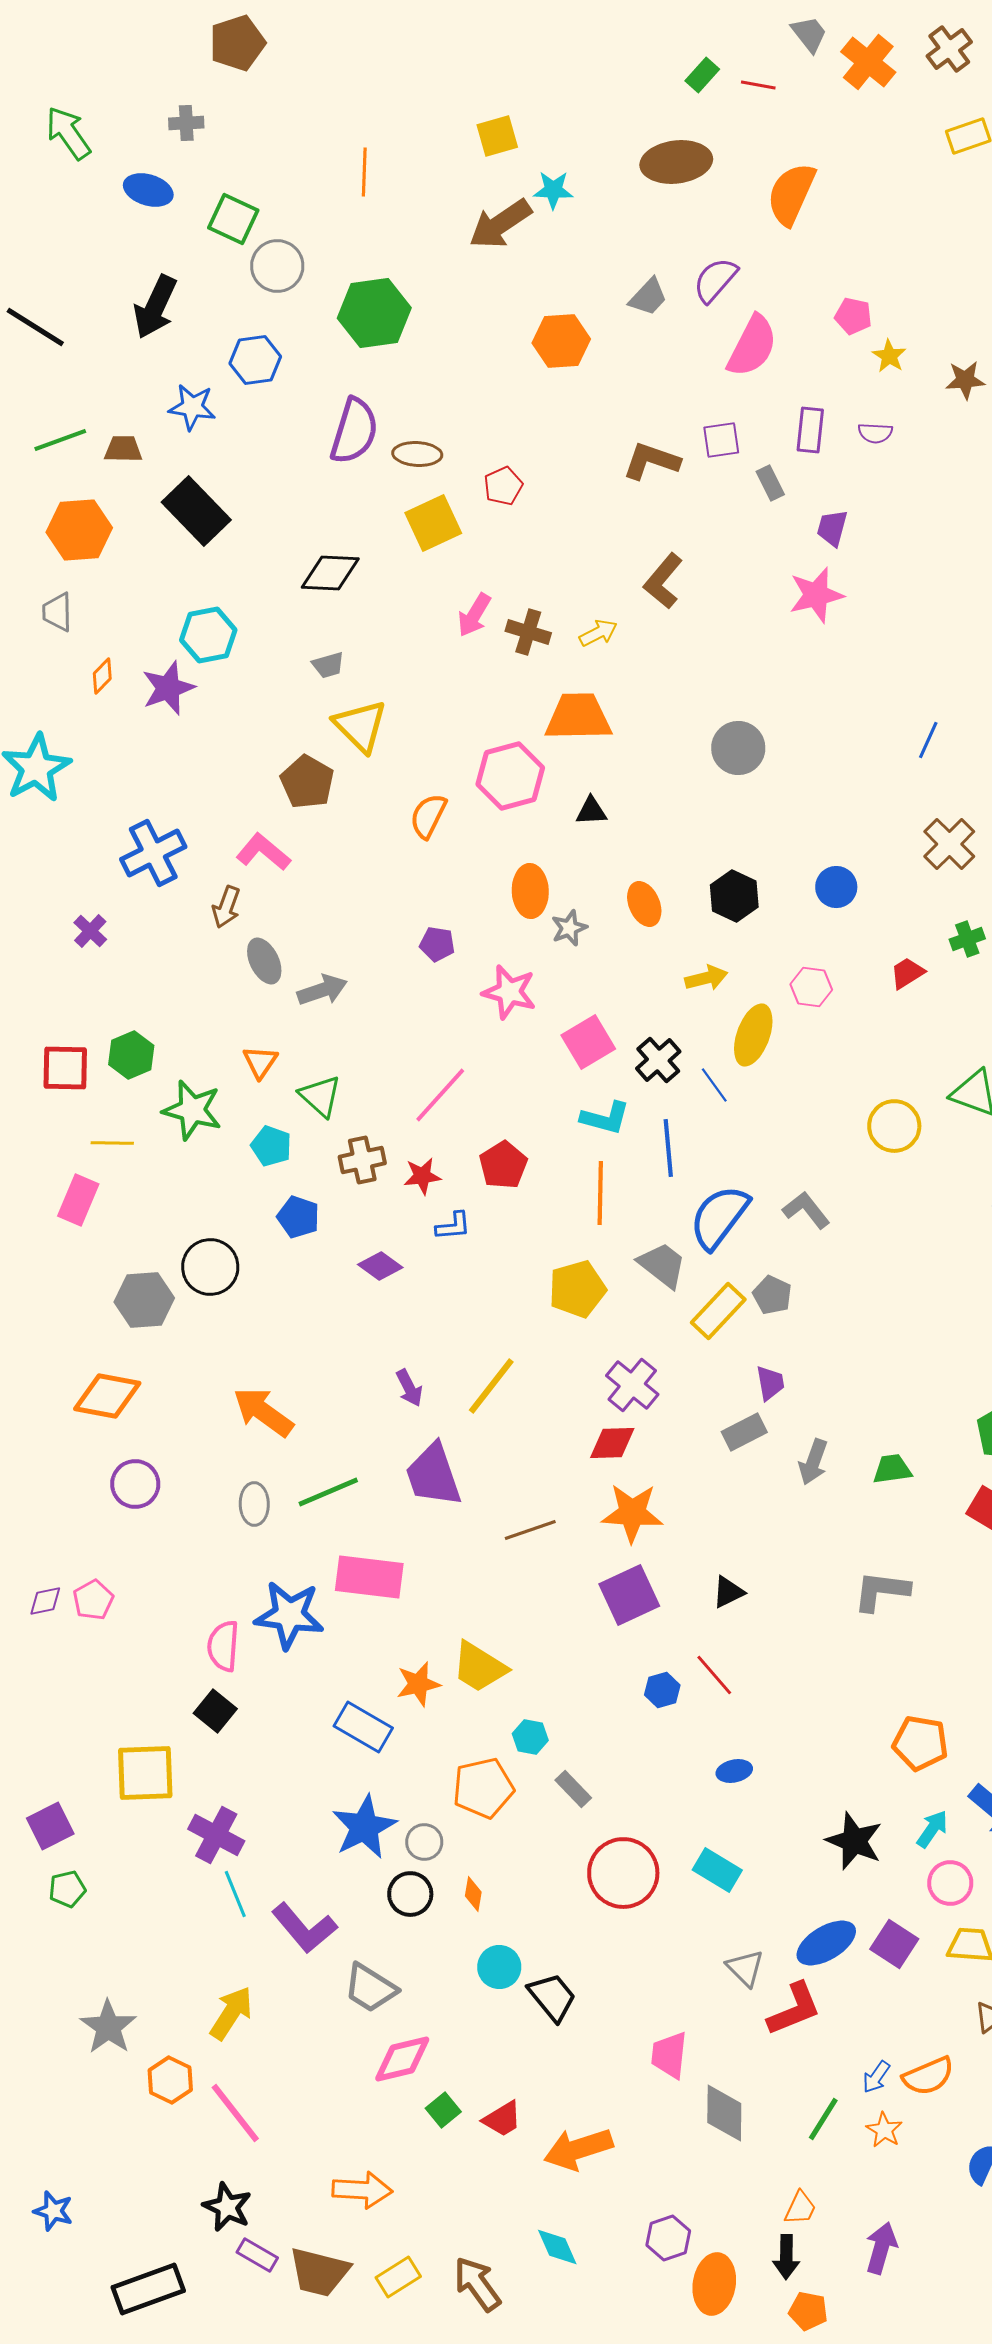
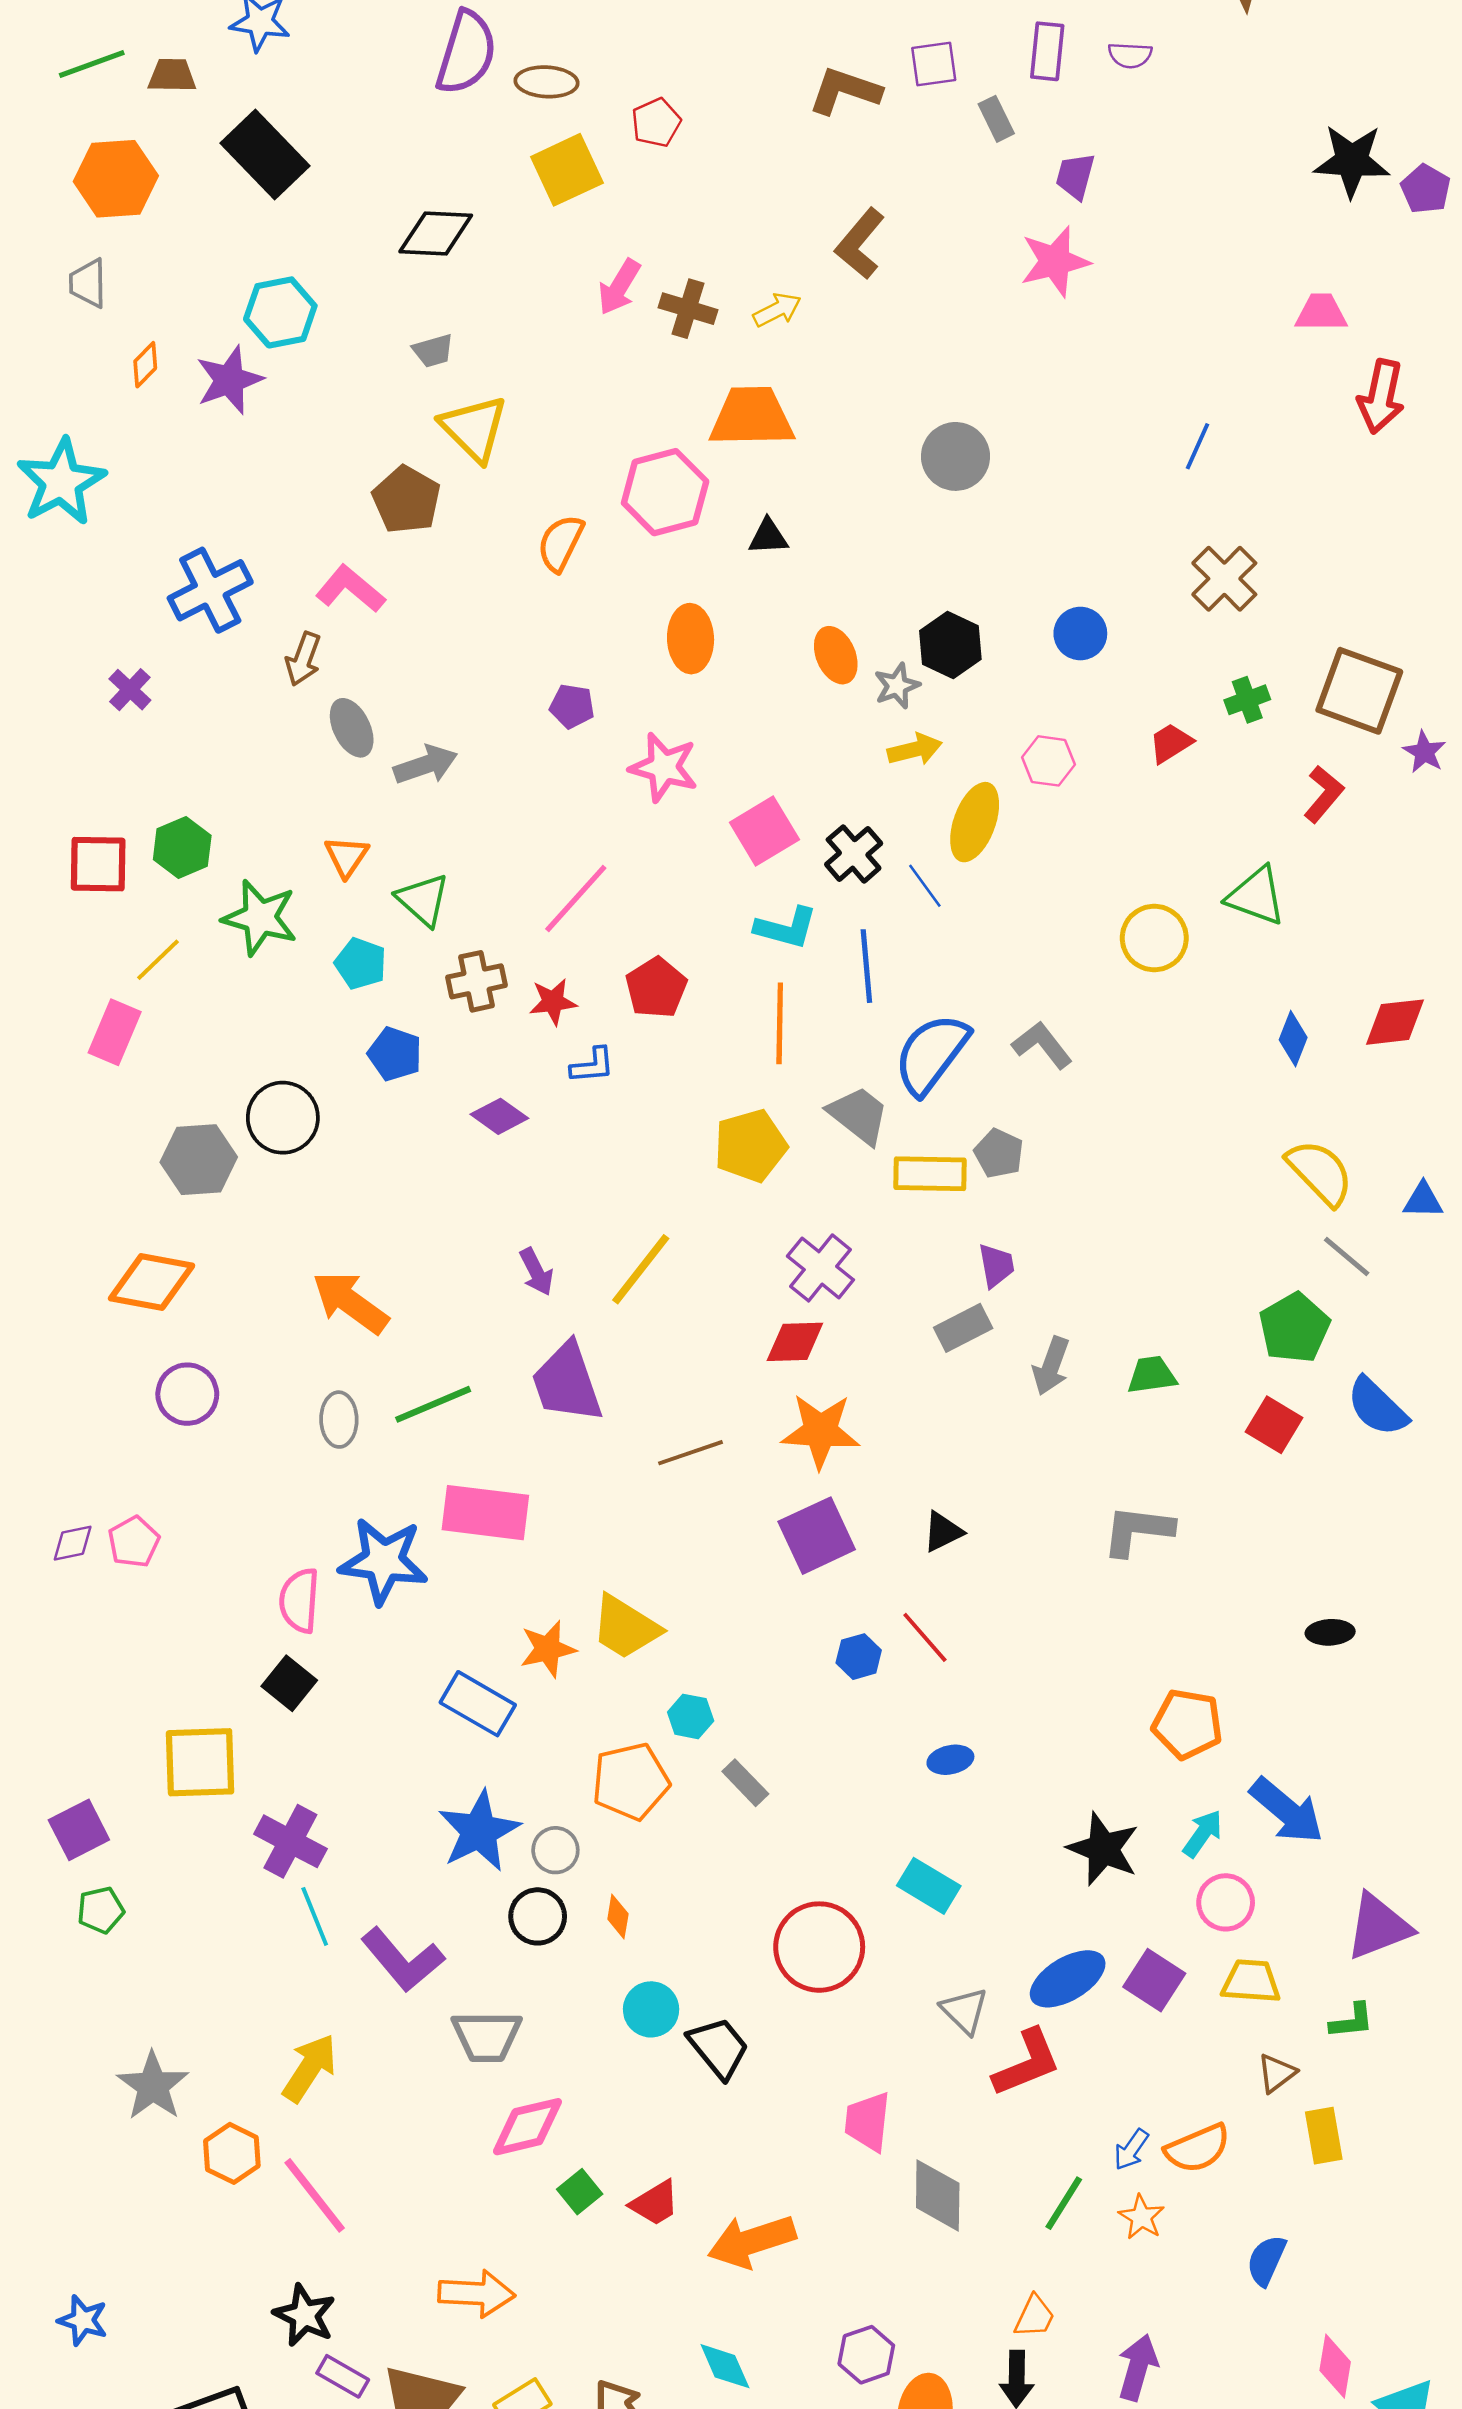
gray star: (569, 928) -> (897, 686), moved
yellow line: (112, 1143) -> (158, 960), turned -45
yellow rectangle: (718, 1311) -> (930, 1174), turned 48
red circle: (623, 1873) -> (819, 1947), moved
gray trapezoid: (370, 1988) -> (487, 2036), turned -32

